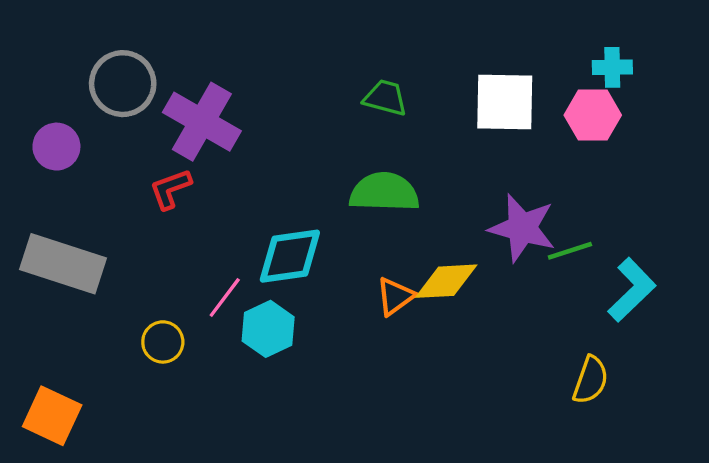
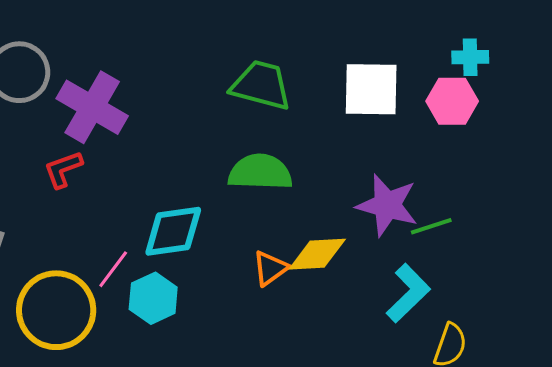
green trapezoid: (385, 98) -> (261, 85), size x1.5
cyan L-shape: (632, 290) -> (408, 293), moved
yellow circle: (163, 342) -> (56, 310), size x2.0

